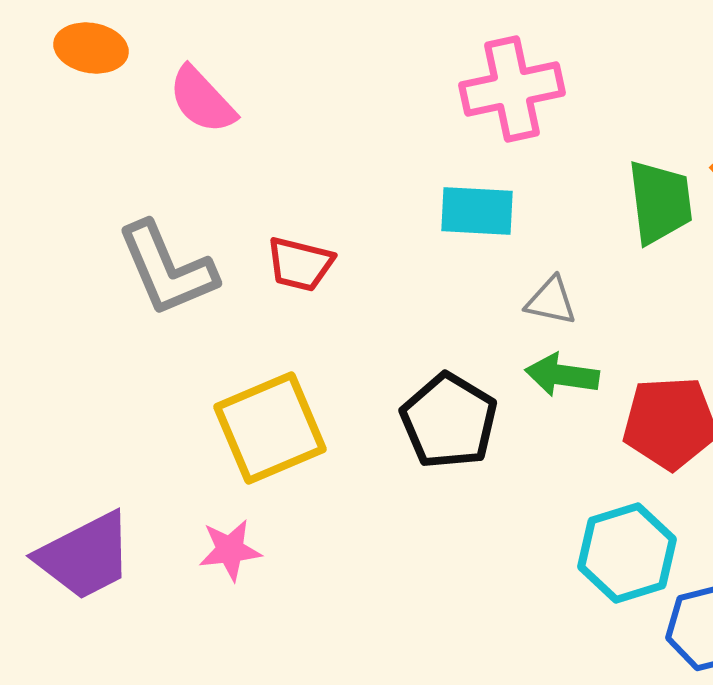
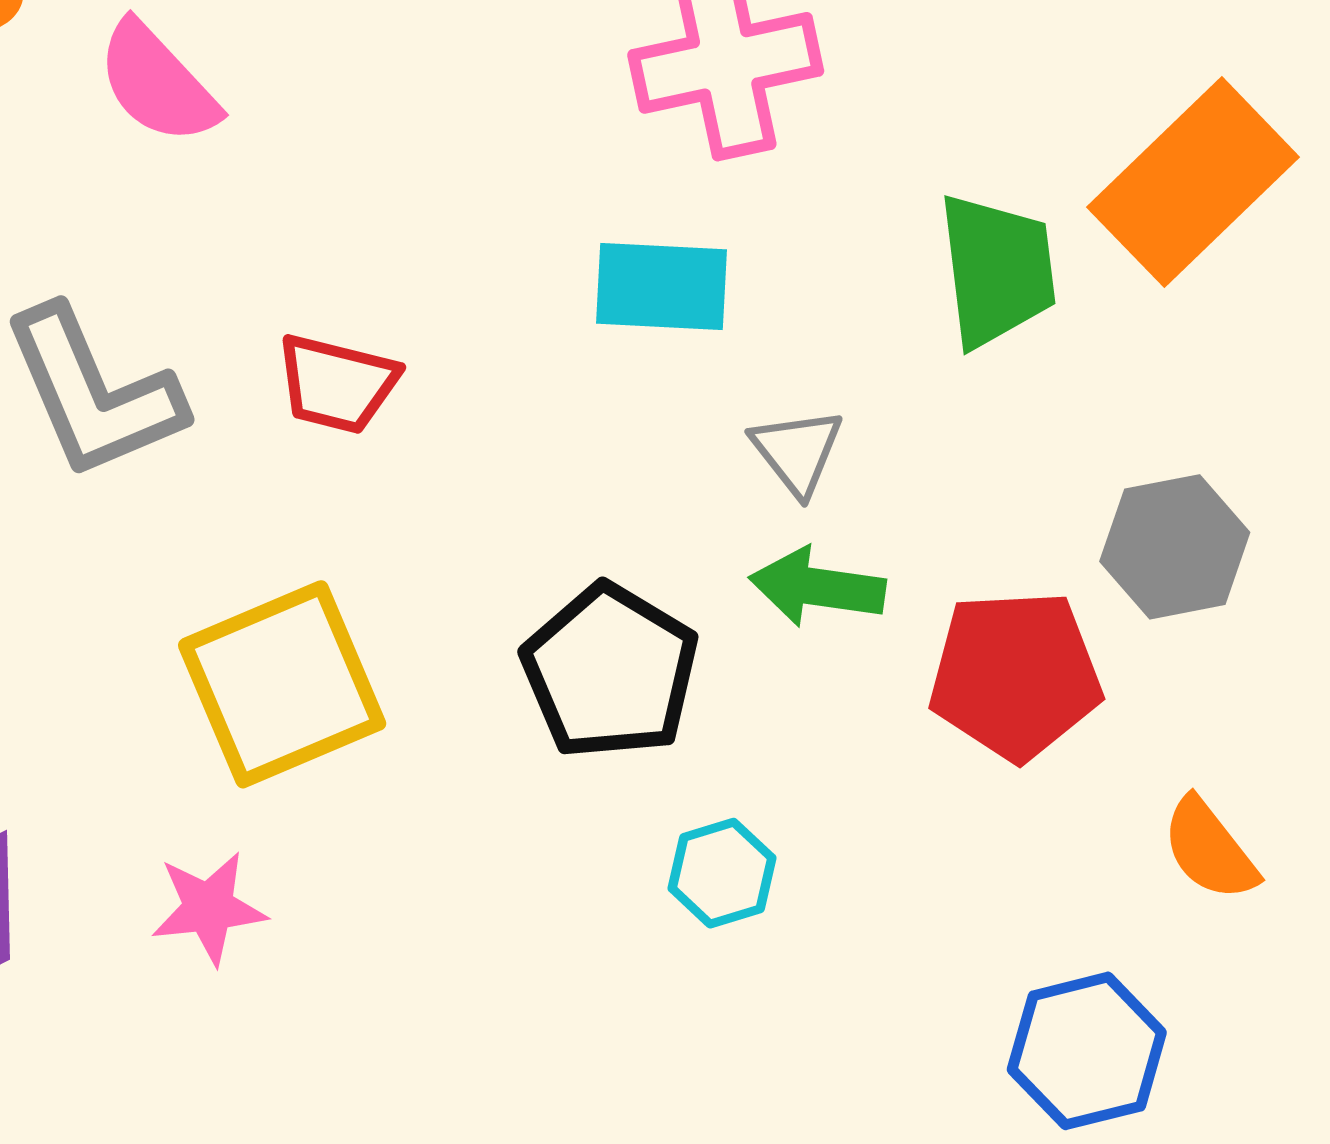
gray triangle: (551, 301) -> (797, 452), turned 40
cyan hexagon: (627, 553) -> (722, 873), moved, size x0.6

